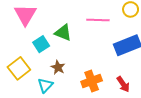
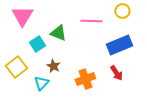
red arrow: (123, 84) -> (116, 73), moved

